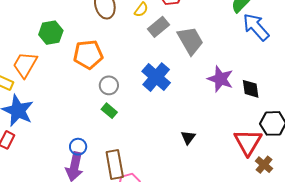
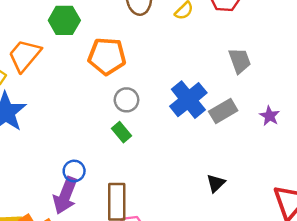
gray rectangle: (158, 27) -> (223, 111), moved
gray trapezoid: (190, 41) -> (240, 61), size x0.7
purple star: (220, 79) -> (270, 116), size x0.6

